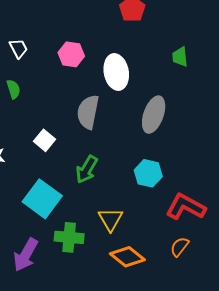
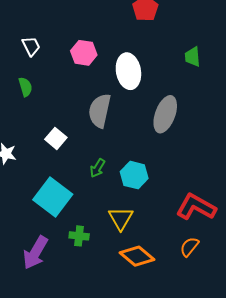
green arrow: (87, 169) -> (97, 168), size x0.7
cyan hexagon: (148, 173) -> (134, 175), moved
green cross: (69, 237) -> (79, 236), size x0.7

